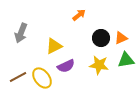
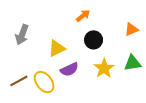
black circle: (101, 38) -> (94, 40), moved
orange triangle: (121, 38) -> (131, 29), moved
yellow star: (99, 65) -> (104, 68), turned 30

